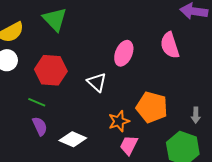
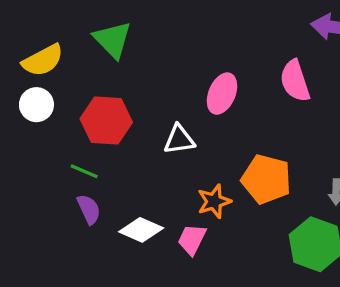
white triangle: (97, 82) -> (179, 140), turned -50
pink trapezoid: (129, 145) -> (192, 239), moved

